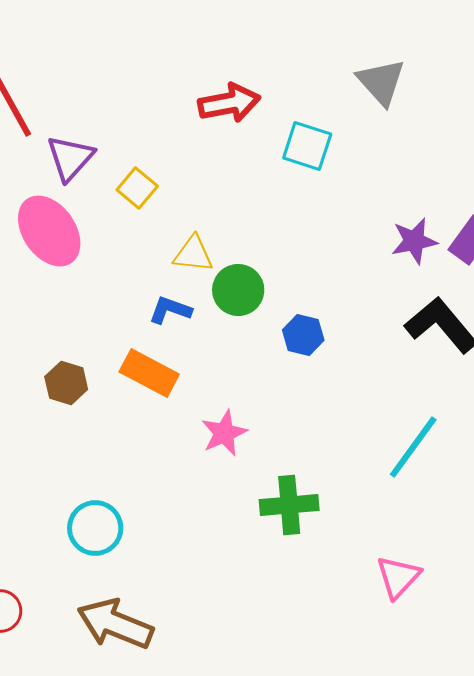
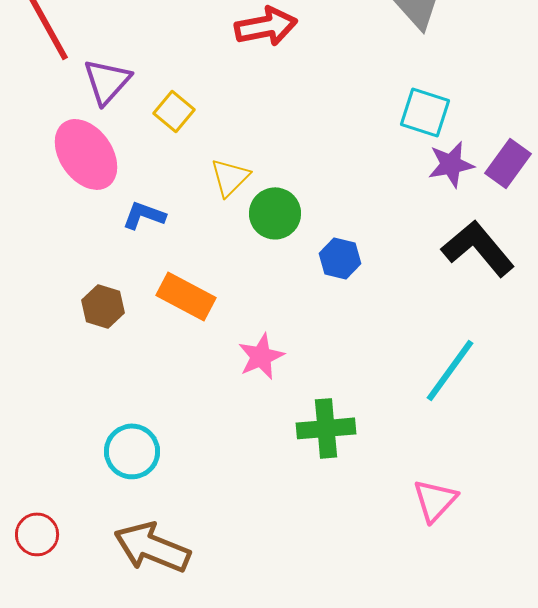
cyan square: (307, 146) -> (425, 112), moved
yellow triangle: (193, 254) -> (230, 177), turned -51
blue L-shape: (170, 310) -> (144, 215), moved

